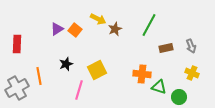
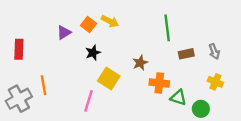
green line: (149, 25) -> (167, 28), turned -35
brown star: (115, 29) -> (140, 63), moved
orange square: (75, 30) -> (88, 25), moved
black star: (66, 64) -> (93, 53), moved
yellow square: (97, 70) -> (109, 78), turned -30

